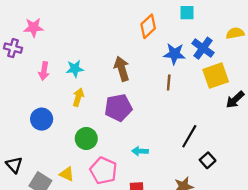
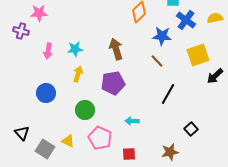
blue cross: (203, 48) -> (186, 20), moved
brown line: (169, 82) -> (157, 61), turned -48
black line: (189, 136) -> (168, 94), moved

